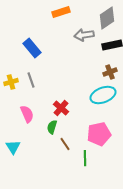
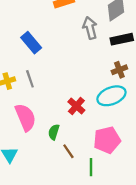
gray arrow: (84, 35) -> (90, 28), turned 84
red cross: (61, 108) -> (76, 106), moved
pink semicircle: (27, 114) -> (25, 117), size x1.4

